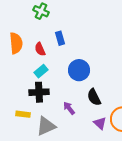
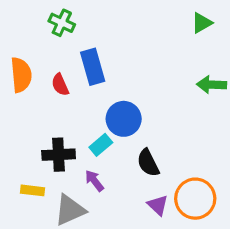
blue rectangle: (60, 38) -> (93, 67), size x1.5
cyan rectangle: (41, 71) -> (101, 145), moved
purple arrow: (69, 108) -> (94, 181), moved

